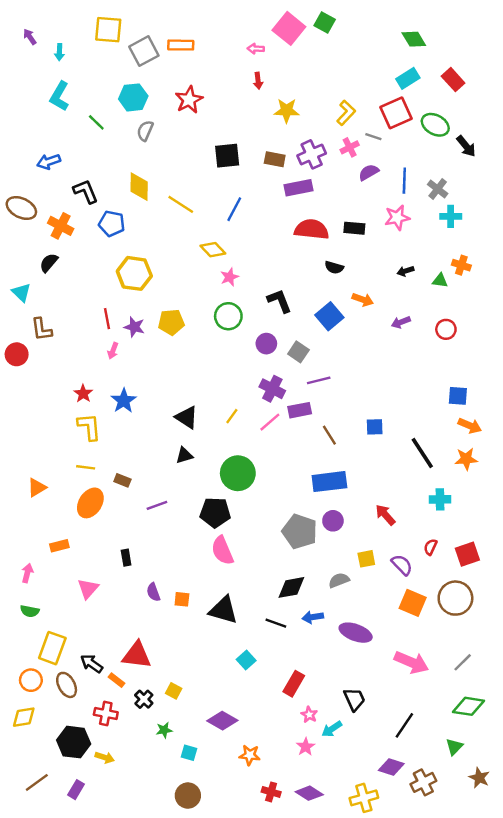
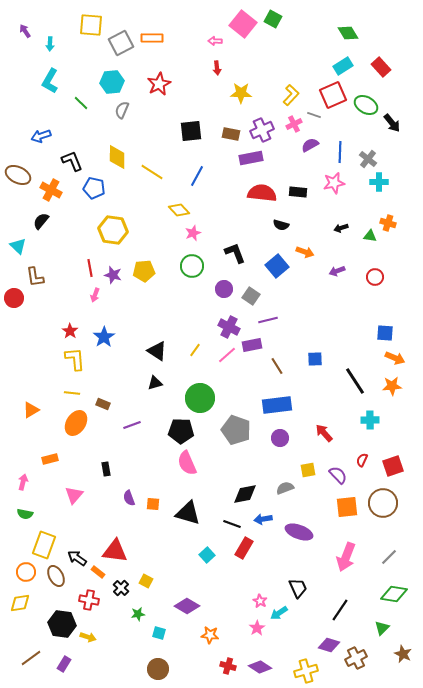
gray pentagon: (300, 531) -> (236, 430), moved
orange square: (413, 603) -> (347, 507), turned -30
pink arrow: (411, 662) -> (346, 557), turned 88
red rectangle: (294, 684) -> (244, 548), moved

